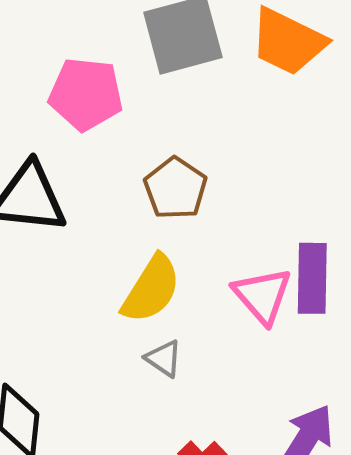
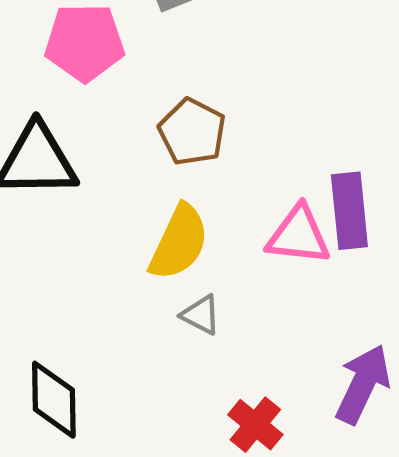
pink triangle: (262, 296) -> (298, 235), turned -36

